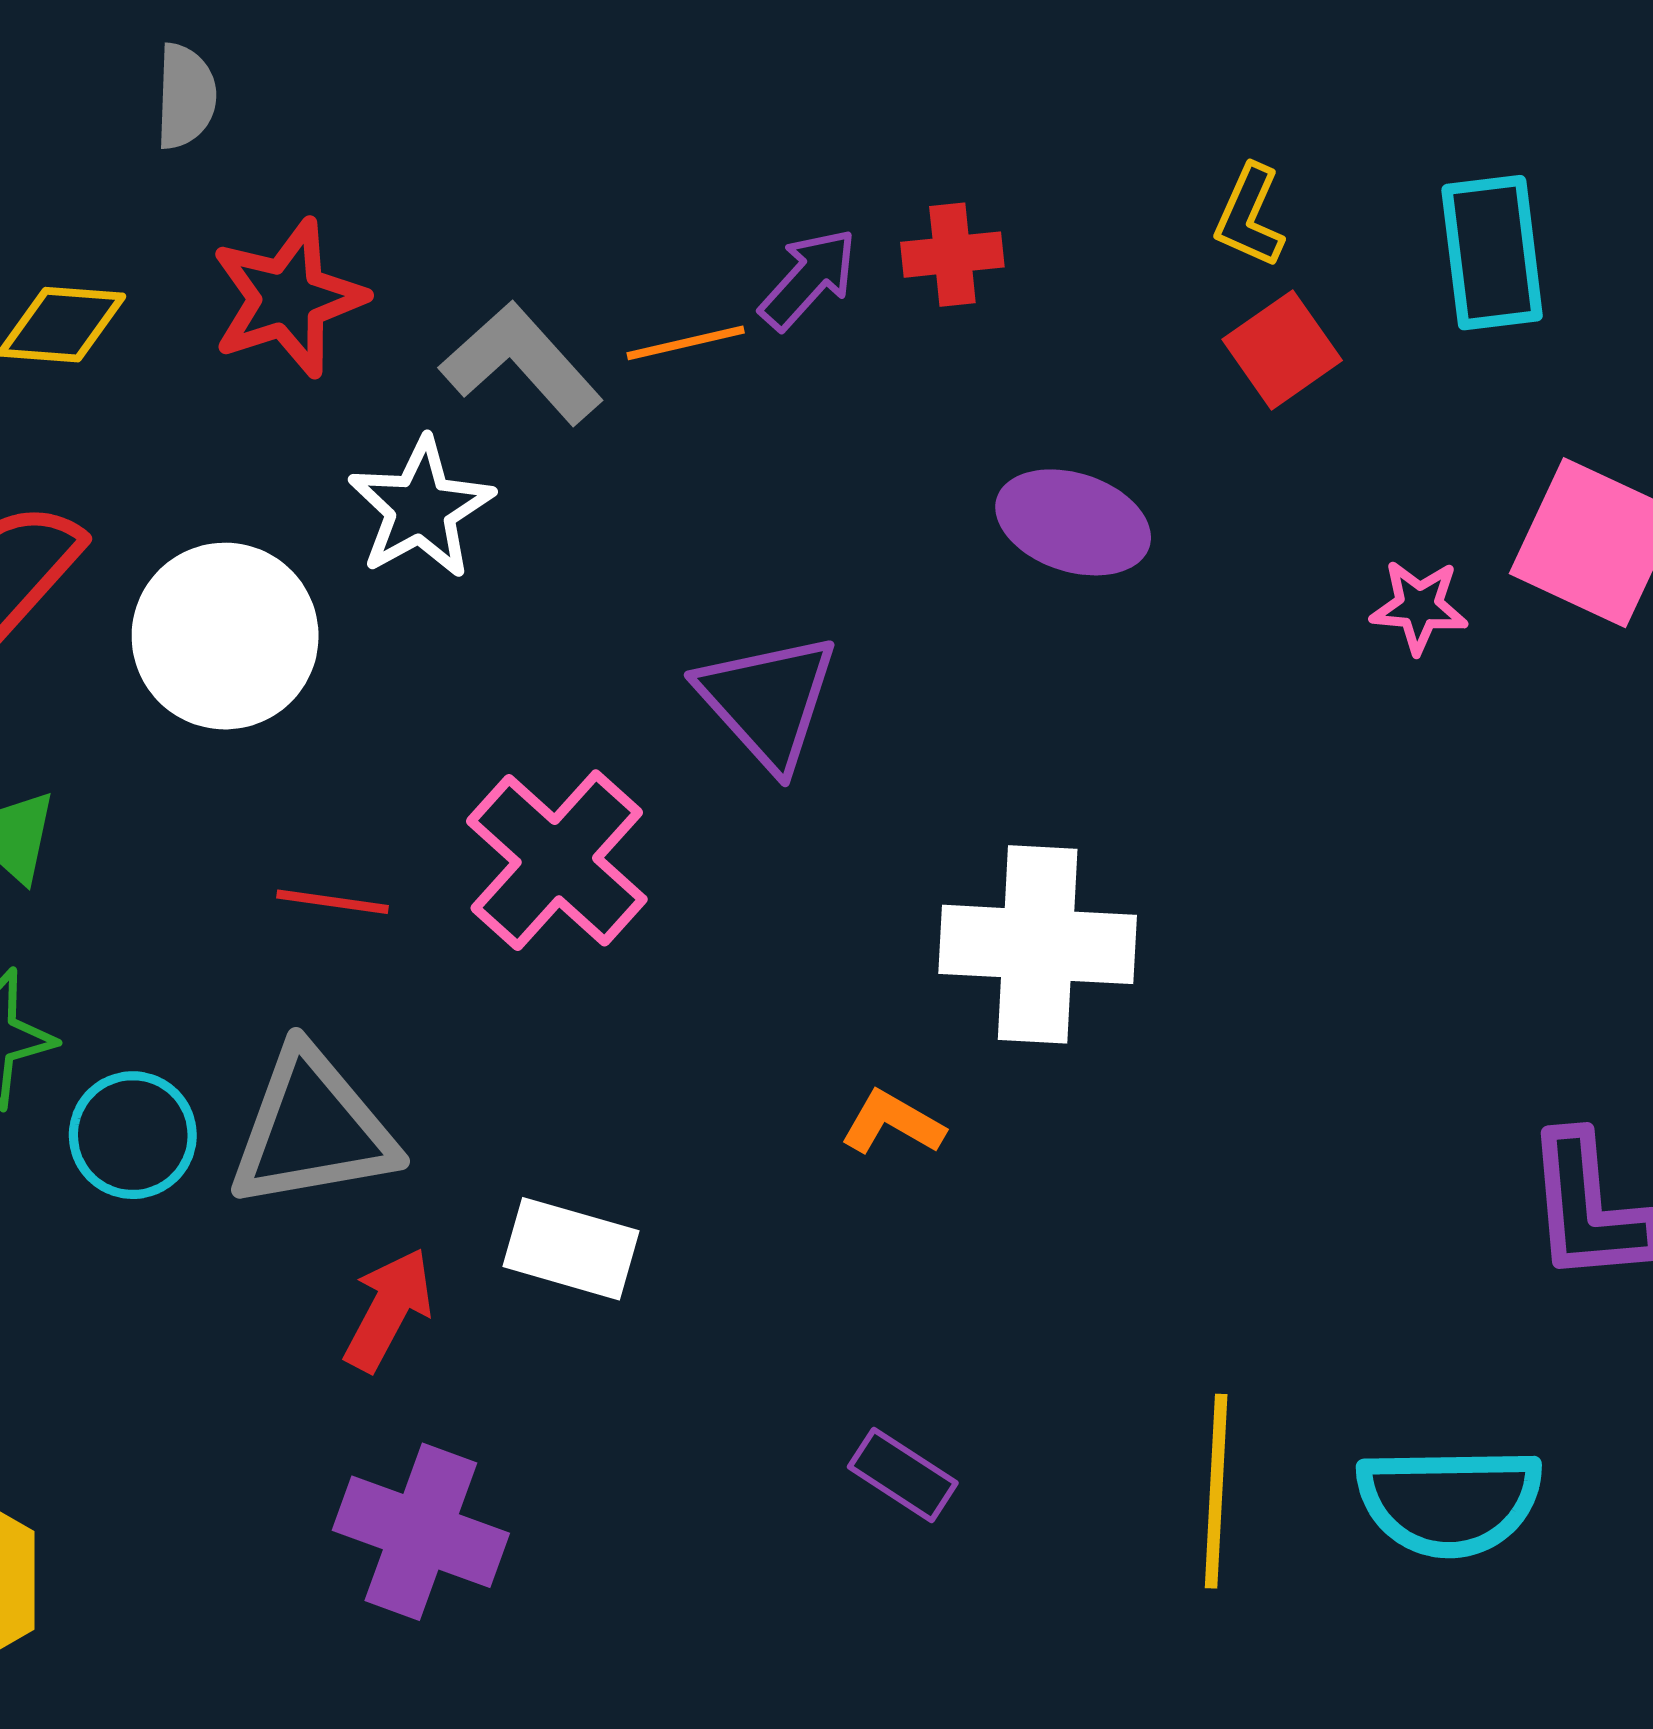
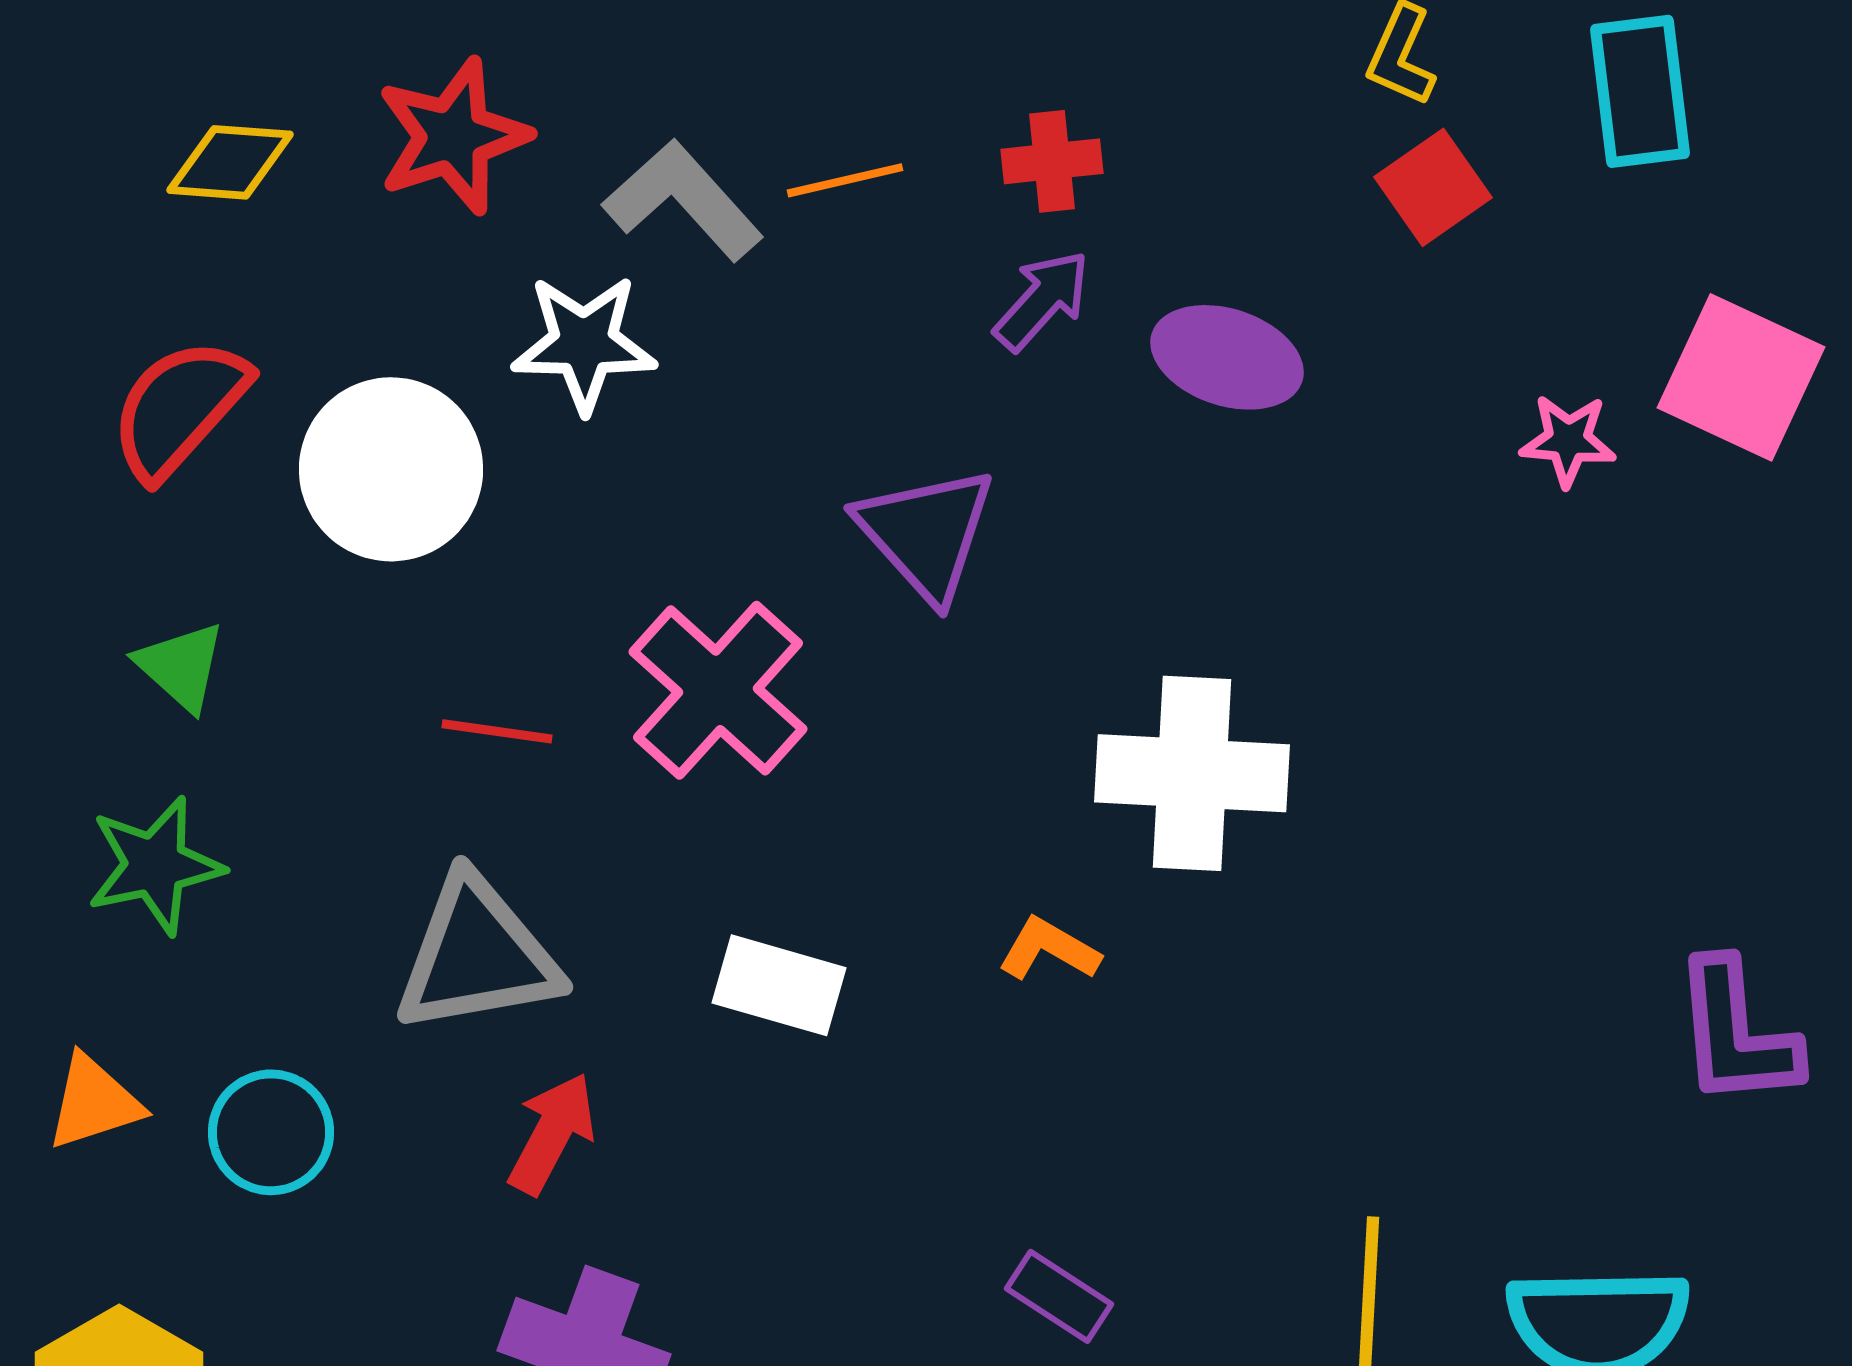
red cross: (952, 255) -> (1052, 161), moved
purple arrow: (808, 279) -> (1042, 300), moved
white star: (421, 508) -> (584, 343), turned 30
cyan circle: (133, 1135) -> (271, 1132), moved
white rectangle: (571, 1249) -> (779, 985), moved

